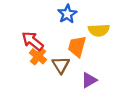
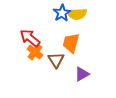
yellow semicircle: (99, 30) -> (77, 14), moved

